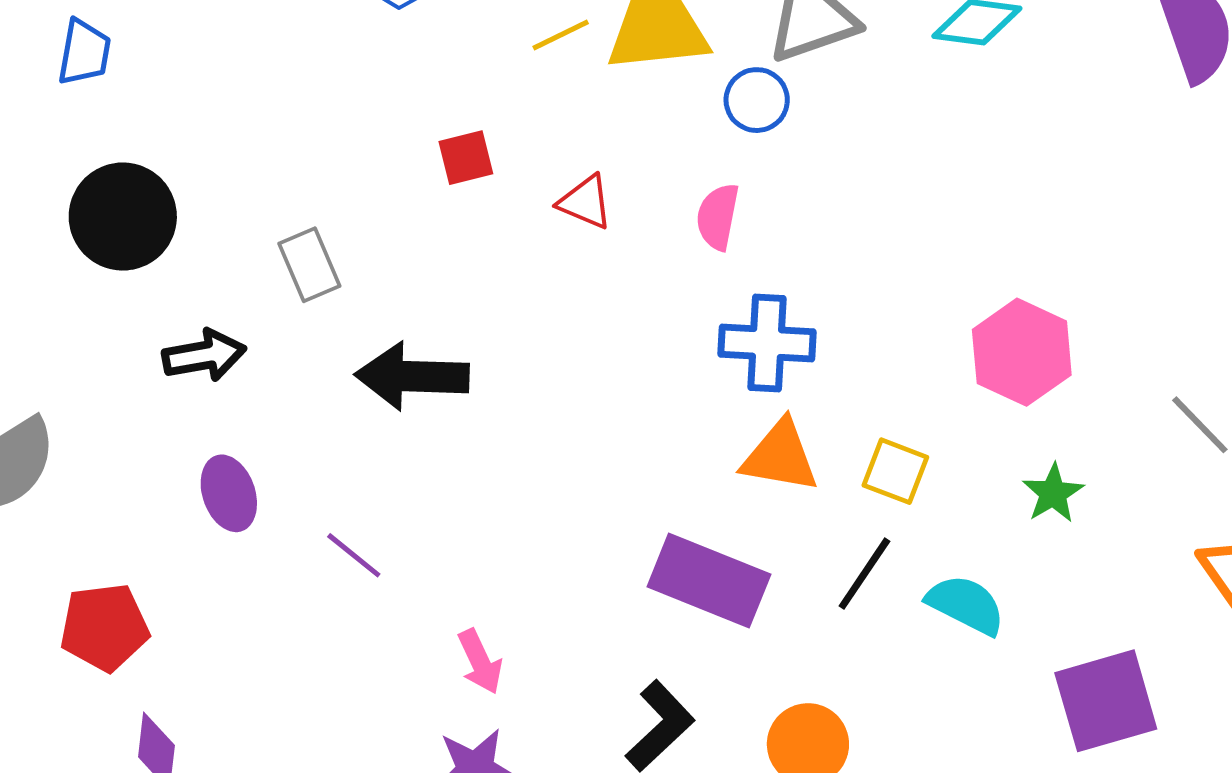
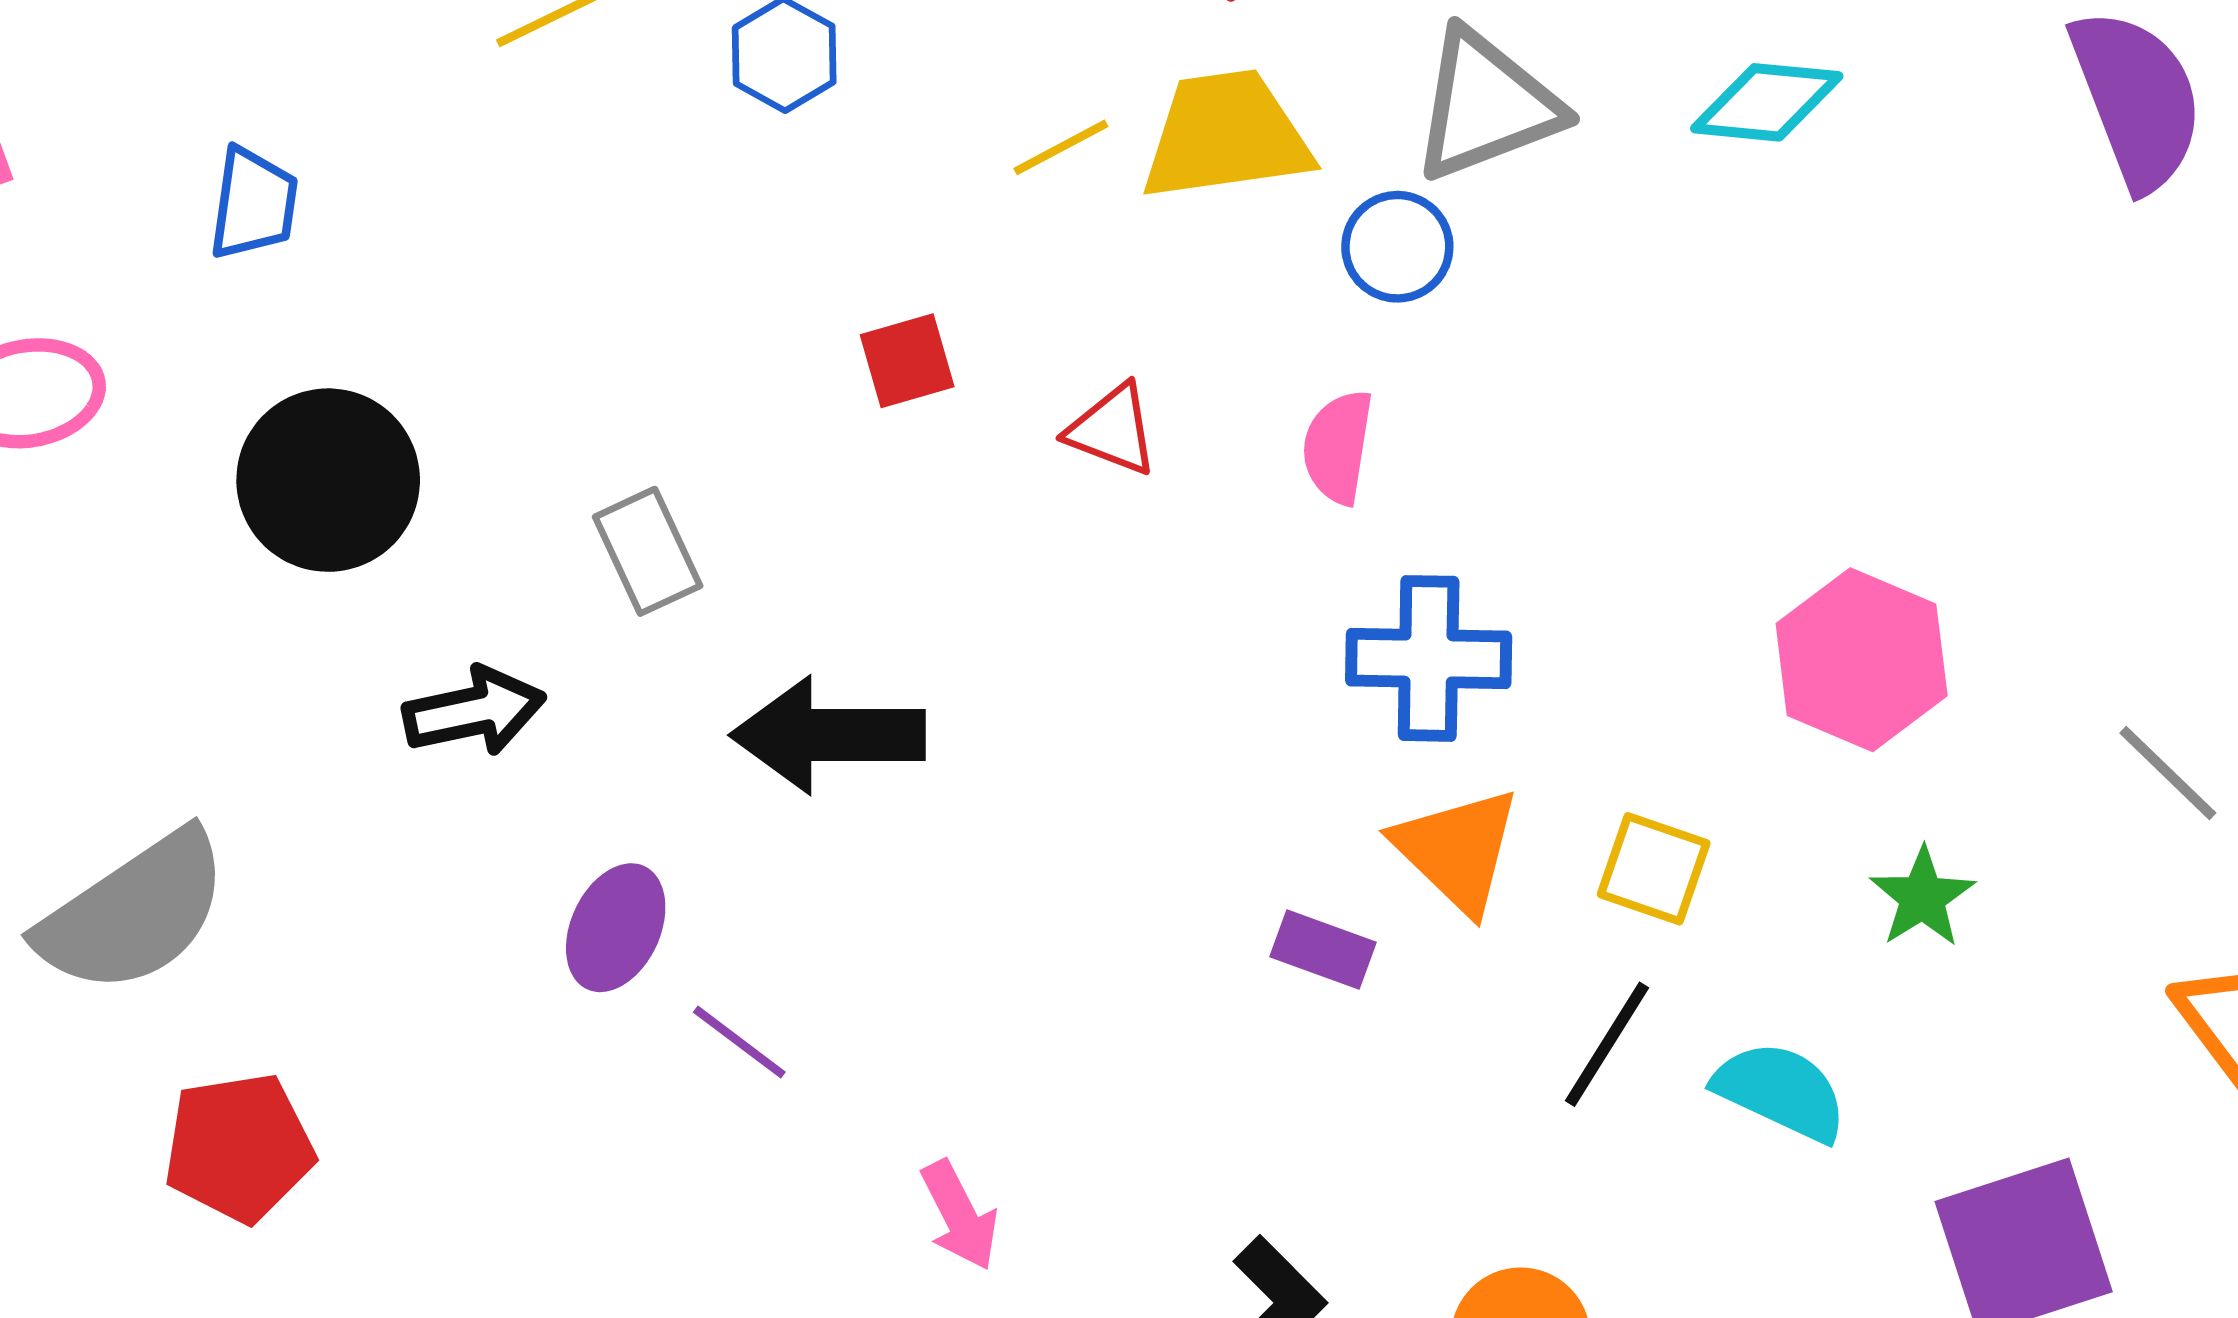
orange triangle: (780, 456) -> (1457, 850), turned 36
purple ellipse: (229, 493) -> (616, 928), moved, turned 46
purple rectangle: (709, 581) -> (1323, 950), moved, size x0.5
red pentagon: (104, 627) -> (239, 1148), moved

